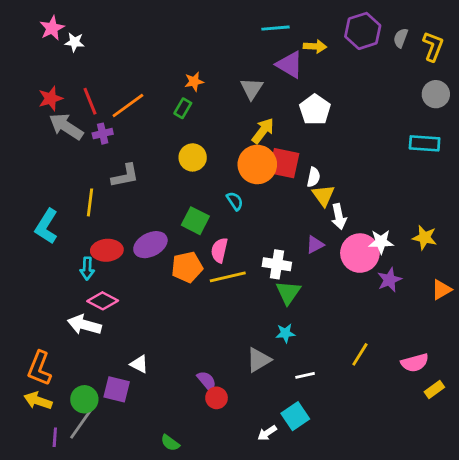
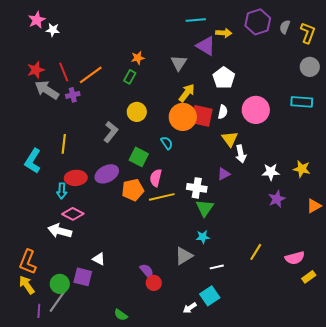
gray L-shape: (125, 176) -> (111, 132), moved, turned -40
white semicircle: (314, 177) -> (223, 112), moved
pink circle: (360, 253) -> (256, 110), moved
yellow arrow: (38, 401) -> (27, 285), turned 36

